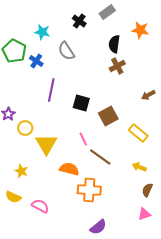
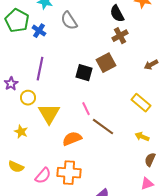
black semicircle: (114, 44) -> (117, 14), turned -36
purple line: (51, 90) -> (40, 69), moved
brown square: (108, 116) -> (106, 63), moved
orange semicircle: (69, 169) -> (72, 139), turned -36
yellow star: (21, 171) -> (21, 132), moved
orange cross: (89, 190) -> (69, 173), moved
pink semicircle: (40, 206) -> (43, 176), turned 102

